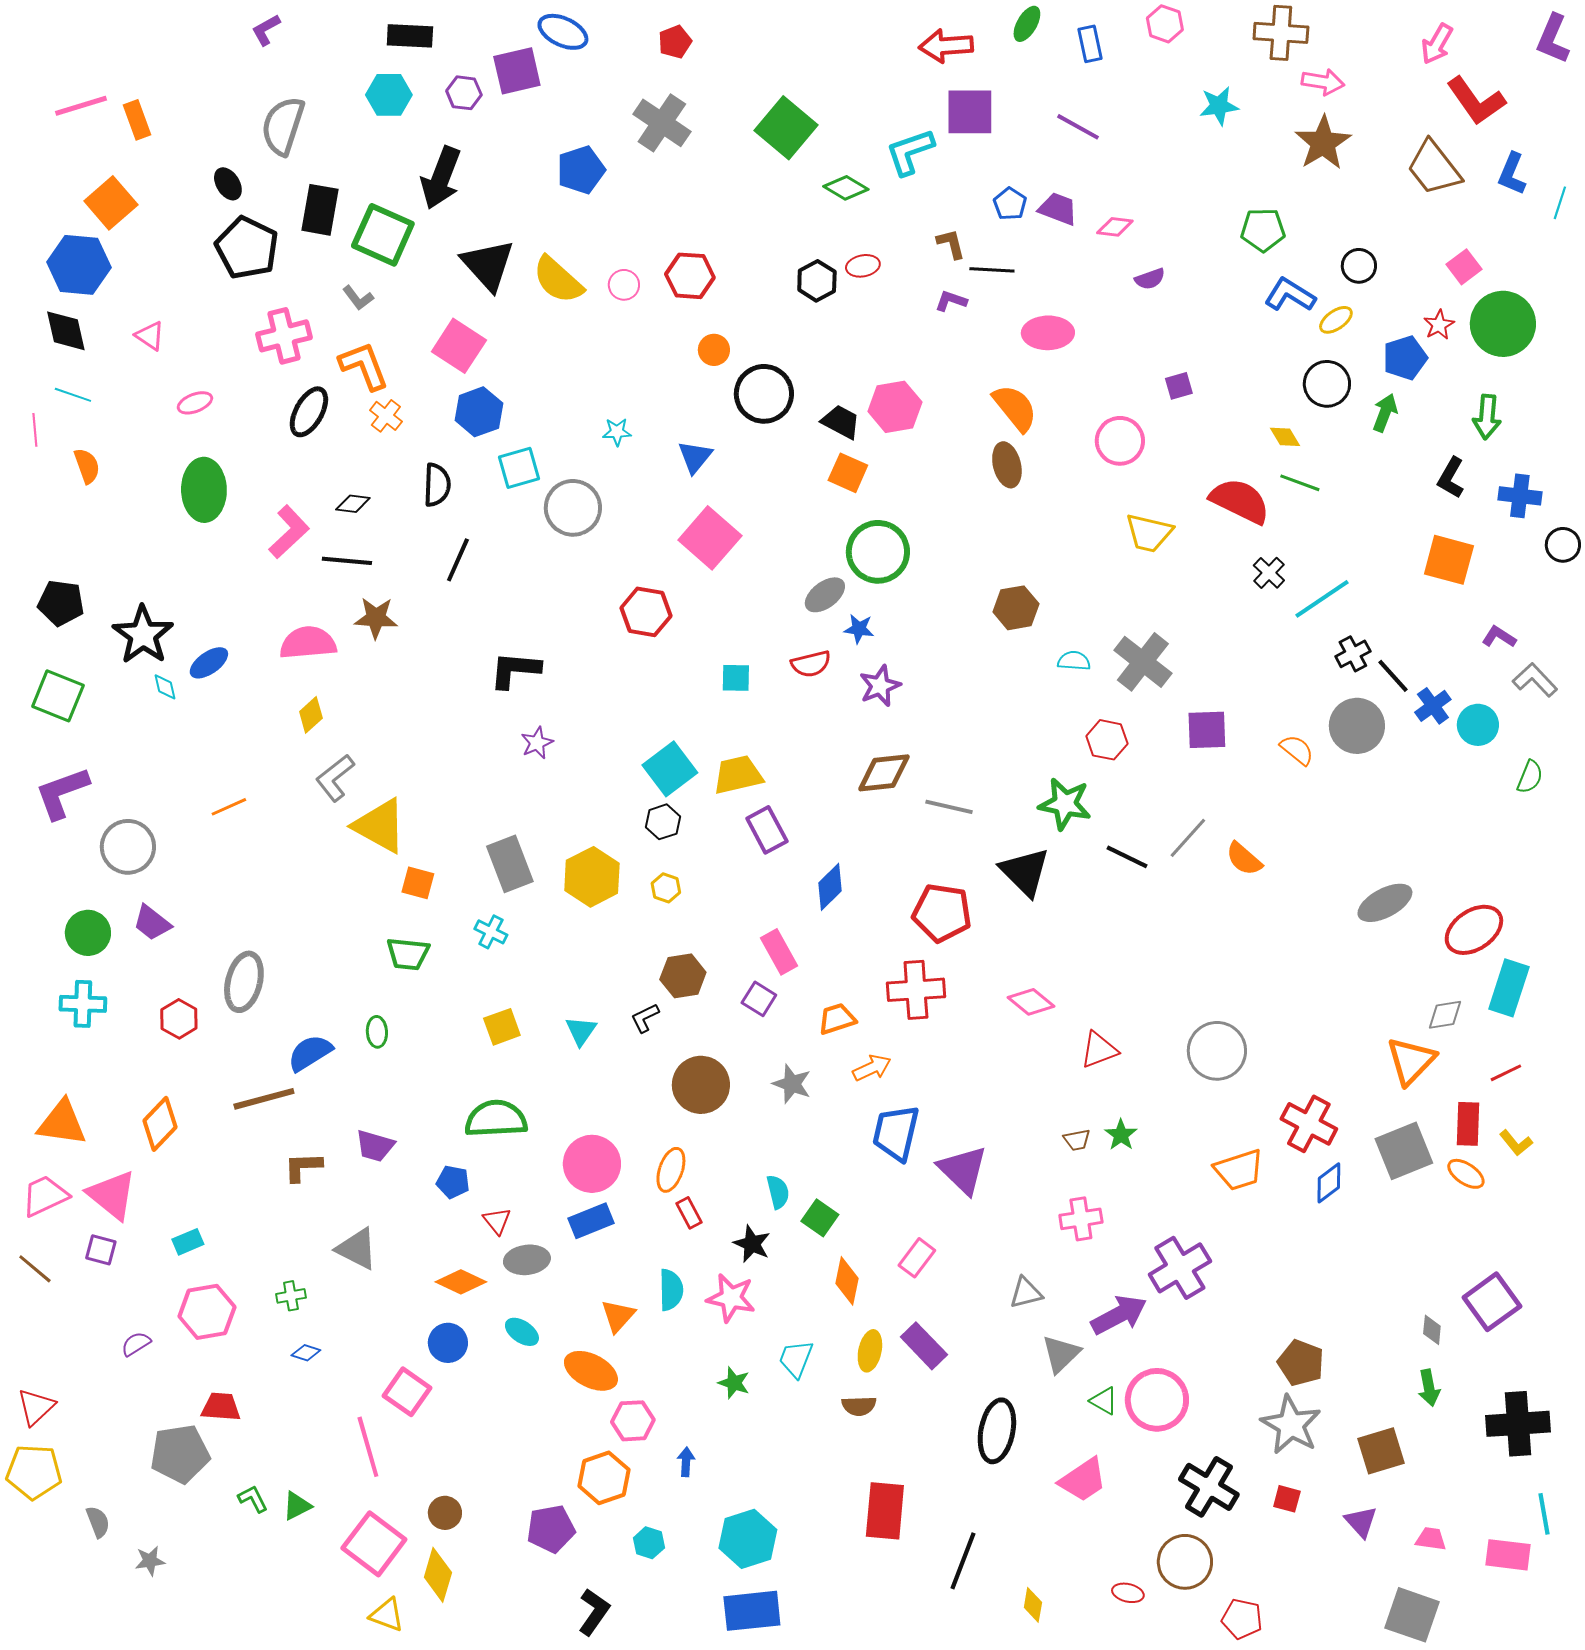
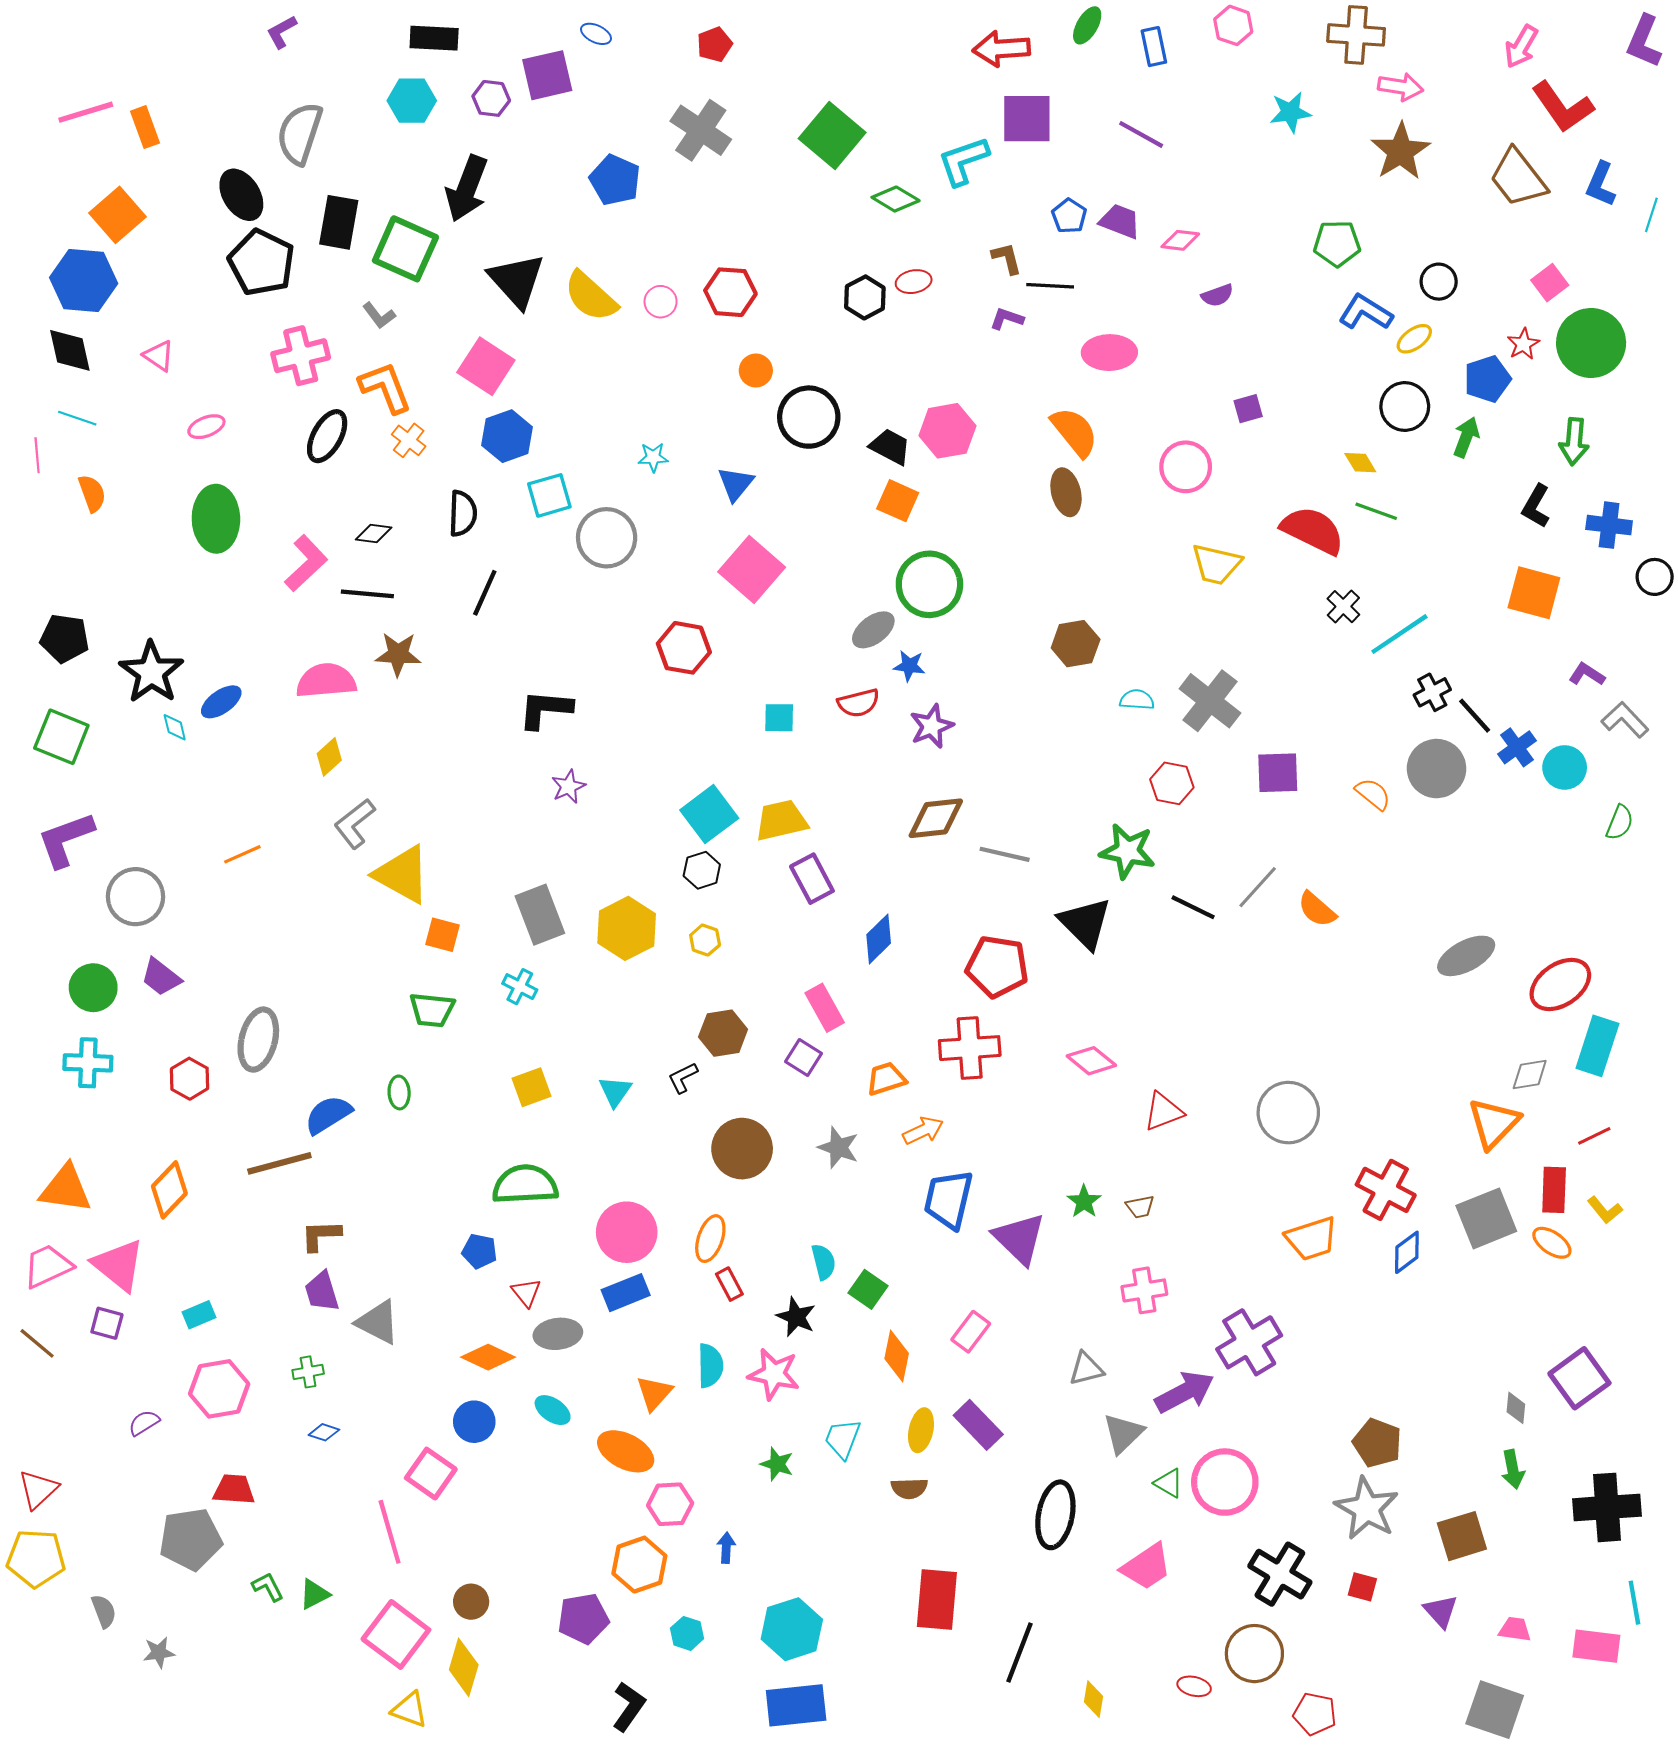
blue ellipse: (563, 32) -> (596, 34), size x0.6
blue pentagon: (581, 170) -> (615, 180), turned -30
black ellipse: (228, 184) -> (241, 195), size x1.5
green star: (1121, 1135) -> (1084, 1202), moved
purple trapezoid: (375, 1146) -> (322, 1291), moved, turned 57

